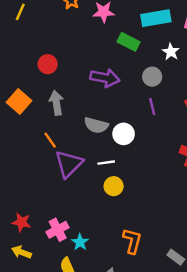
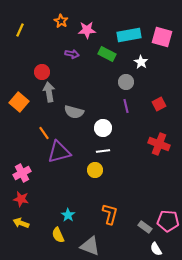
purple arrow: (105, 78) -> (72, 54), moved, size x0.6
gray arrow: (56, 103) -> (49, 92), moved
gray semicircle: (96, 125) -> (74, 112), moved
white line: (106, 163) -> (103, 151), moved
purple triangle: (69, 164) -> (59, 152), turned 30
pink cross: (58, 230) -> (22, 173), moved

